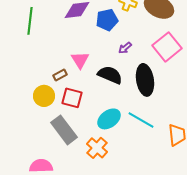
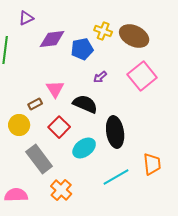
black ellipse: (145, 80) -> (115, 132), moved
red square: (72, 98) -> (59, 127), moved, turned 30
cyan line: (141, 120) -> (116, 177), moved, turned -60
orange cross: (97, 148) -> (61, 190), moved

